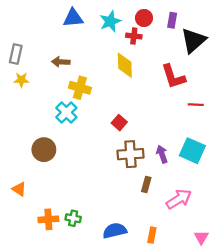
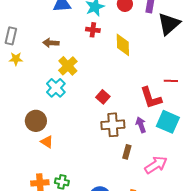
red cross: (134, 36) -> (93, 30), moved
yellow diamond: (125, 65) -> (123, 45), moved
red L-shape: (173, 76) -> (151, 98), moved
yellow cross: (80, 88) -> (68, 66), turned 30
orange triangle: (19, 189) -> (47, 142), moved

